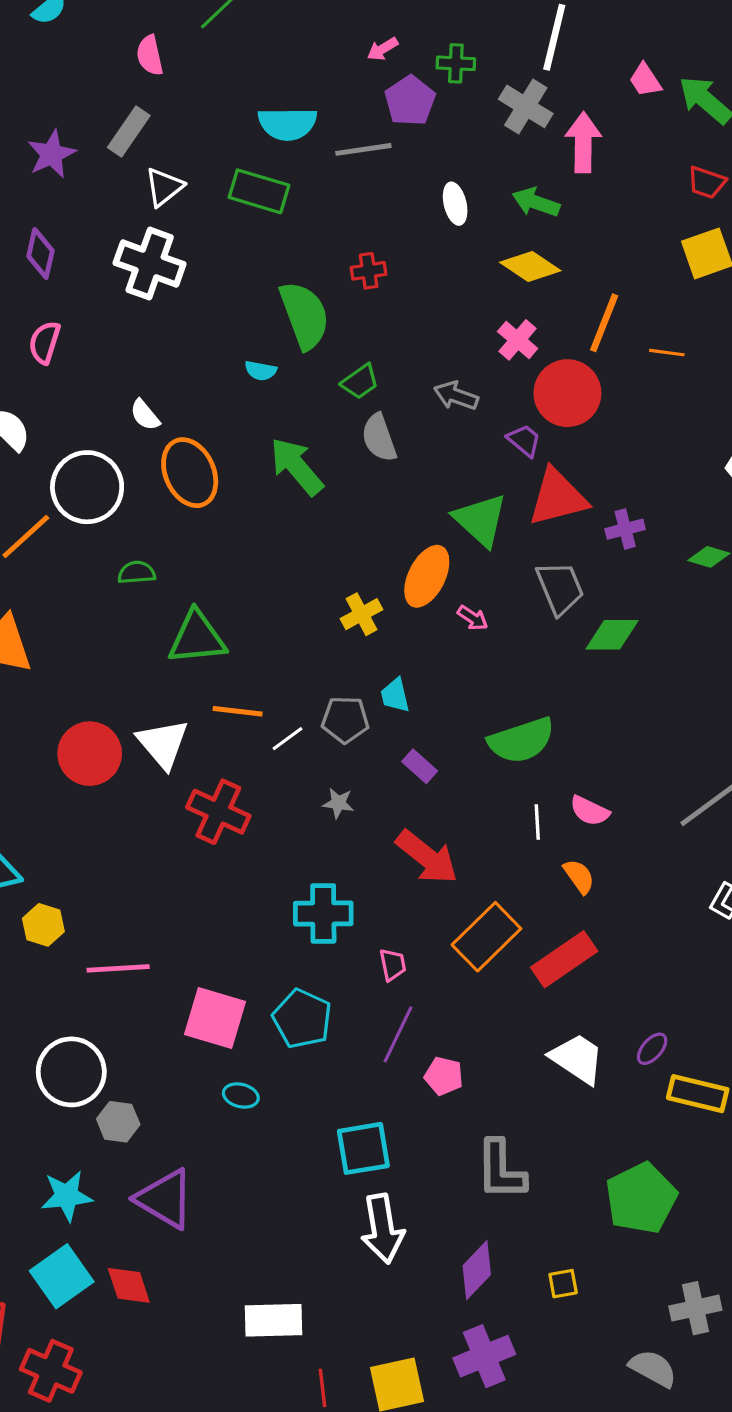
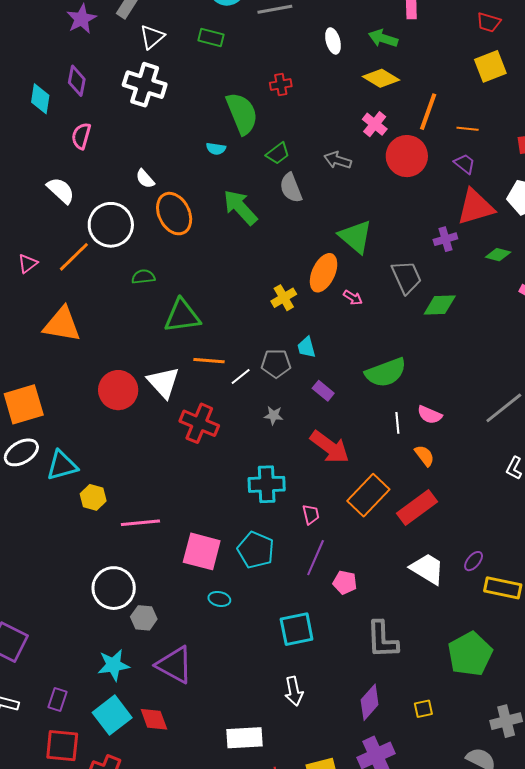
green rectangle: (259, 191) -> (211, 38), size x0.7
purple trapezoid: (524, 440) -> (465, 164), moved
red triangle: (558, 497) -> (475, 207), moved
white arrow: (383, 1229) -> (294, 691), moved, size x0.7

